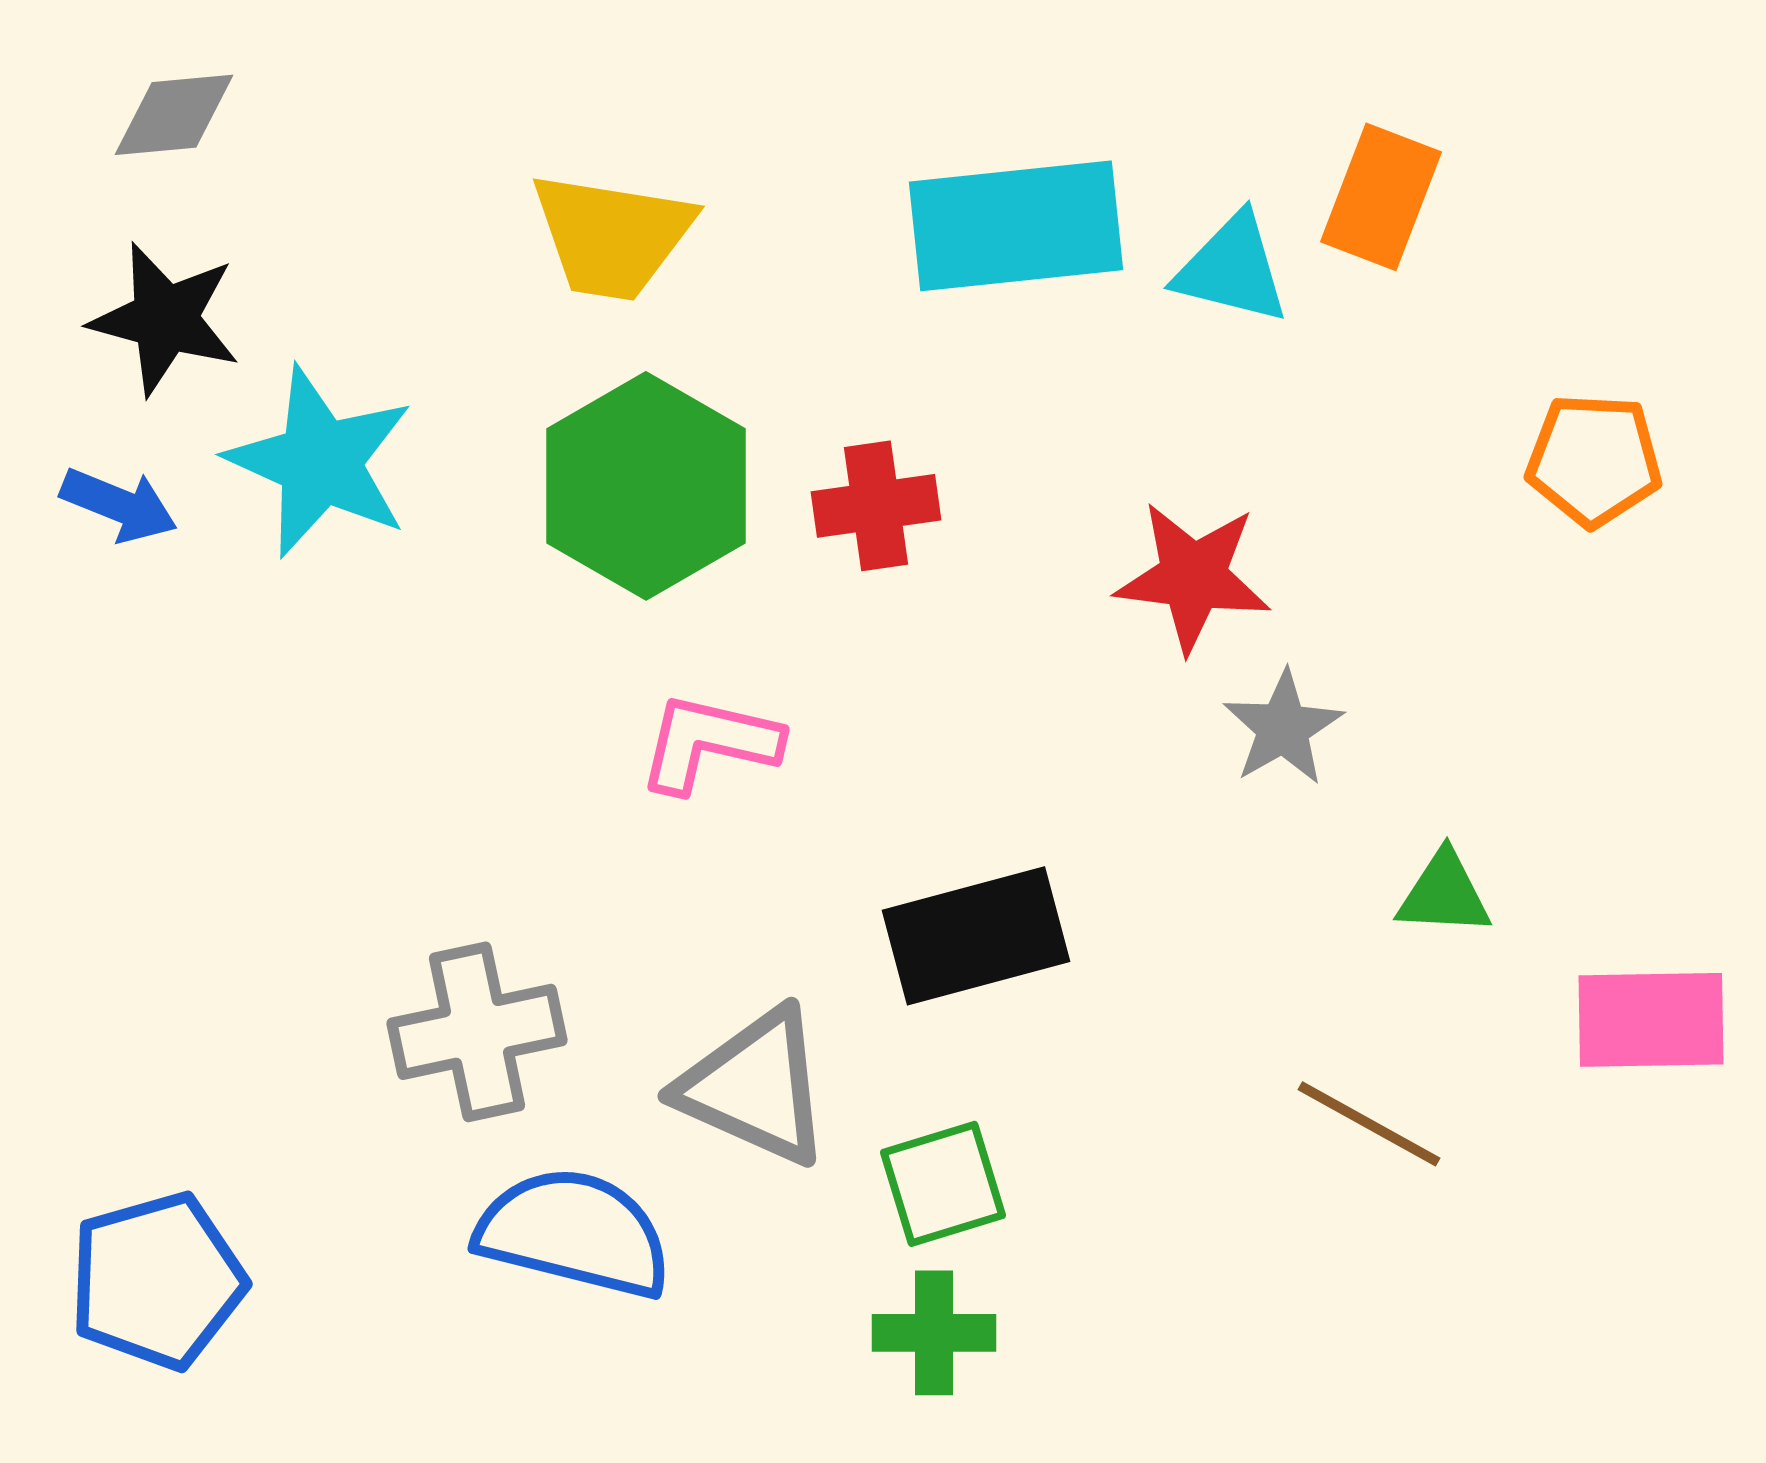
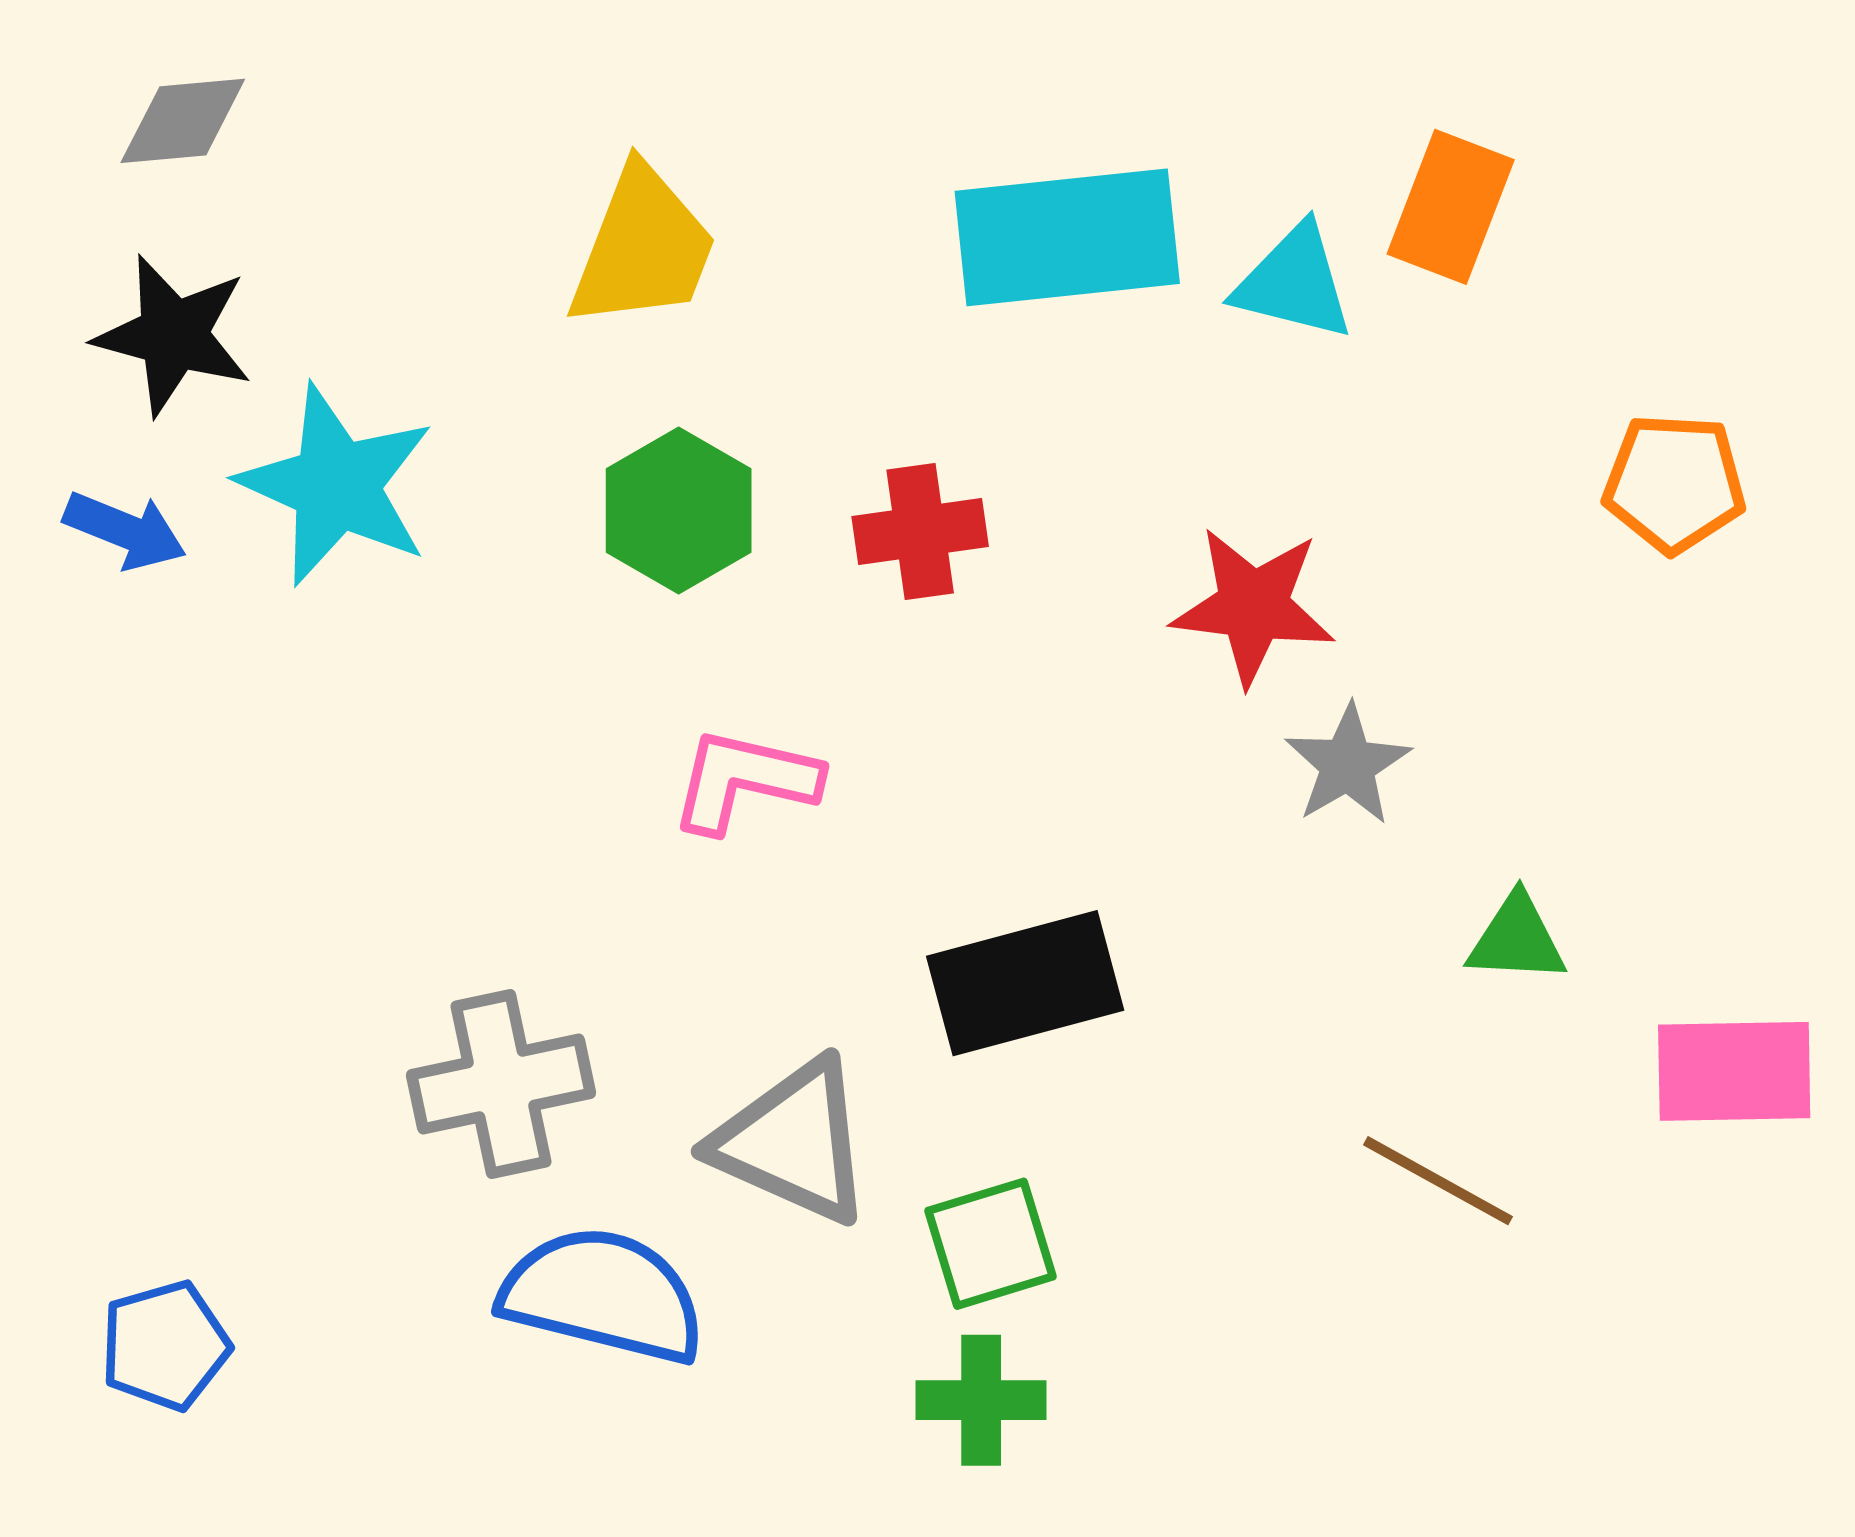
yellow trapezoid: (612, 236) -> (643, 248), turned -78
green hexagon: (646, 486) -> (679, 510), size x0.7
blue pentagon: (157, 1281) -> (165, 1346), size x0.7

